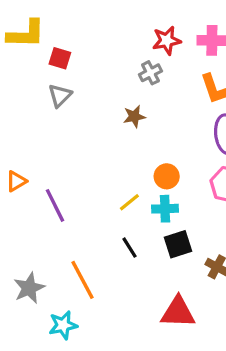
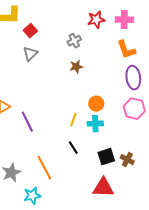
red square: (60, 58) -> (30, 31), turned 32
gray cross: (150, 73) -> (74, 41), moved
yellow line: (129, 202) -> (73, 120), turned -32
black square: (178, 244) -> (106, 157), moved

